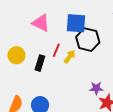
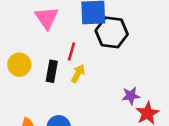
pink triangle: (41, 23) -> (47, 18), turned 36
yellow arrow: (70, 57) -> (78, 74), moved

